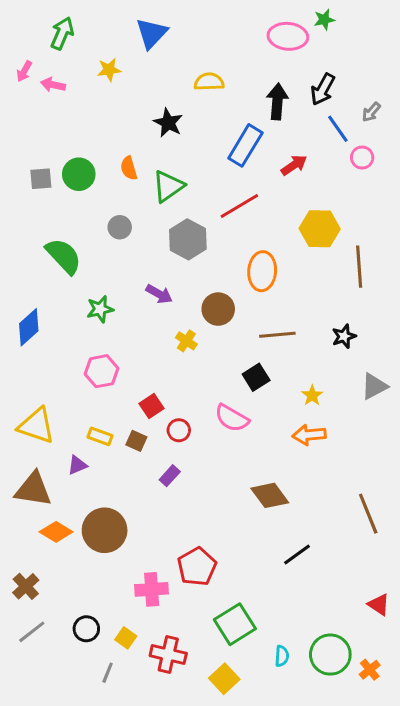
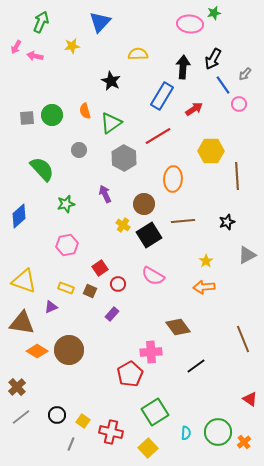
purple arrow: (159, 294) -> (105, 194), turned -144
black square: (256, 377) -> (149, 235), moved, size x1.4
pink cross: (152, 589) -> (151, 352), moved

